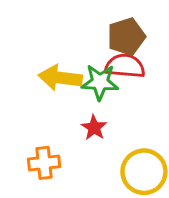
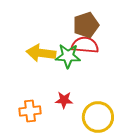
red star: (94, 128) -> (64, 100), moved, turned -30

